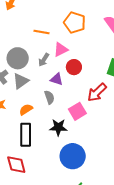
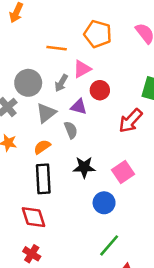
gray triangle: (21, 81) -> (46, 113), moved
pink square: (77, 111) -> (123, 172), moved
blue circle: (73, 156) -> (104, 203), size x0.7

